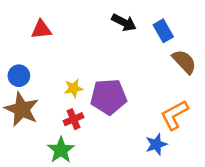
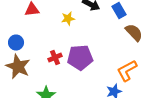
yellow star: (74, 88) -> (68, 18), moved
red cross: (74, 119) -> (55, 58), moved

